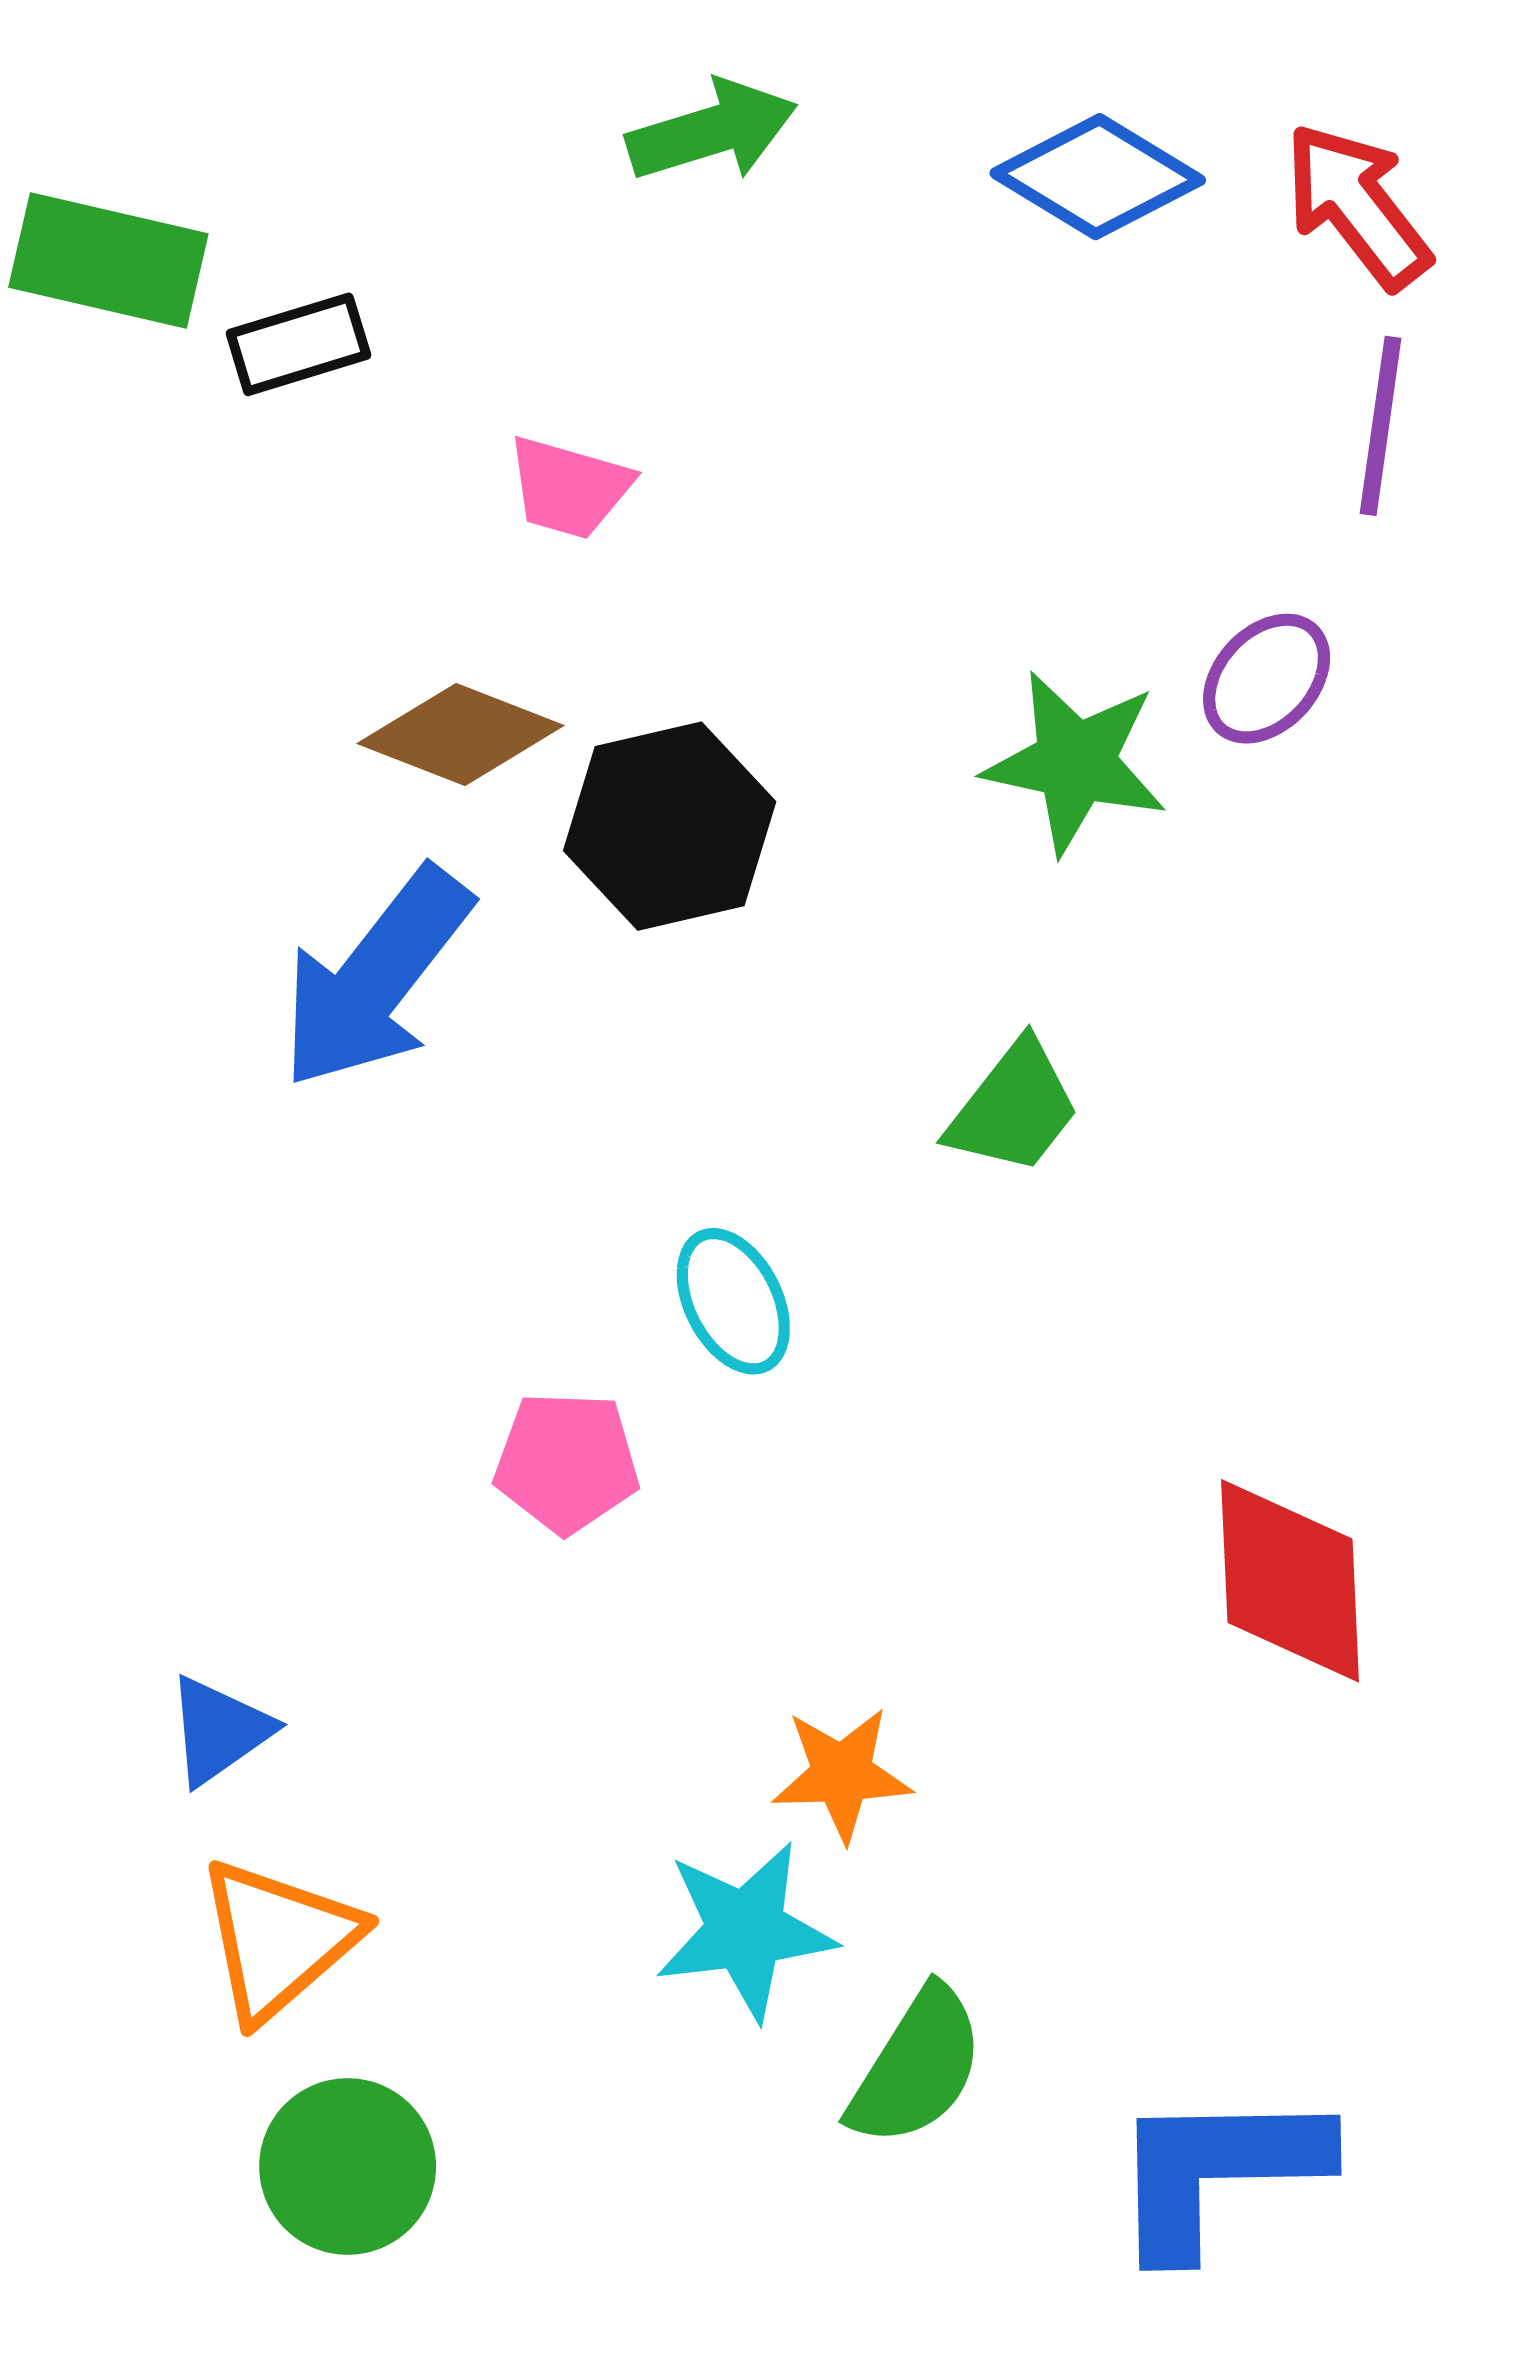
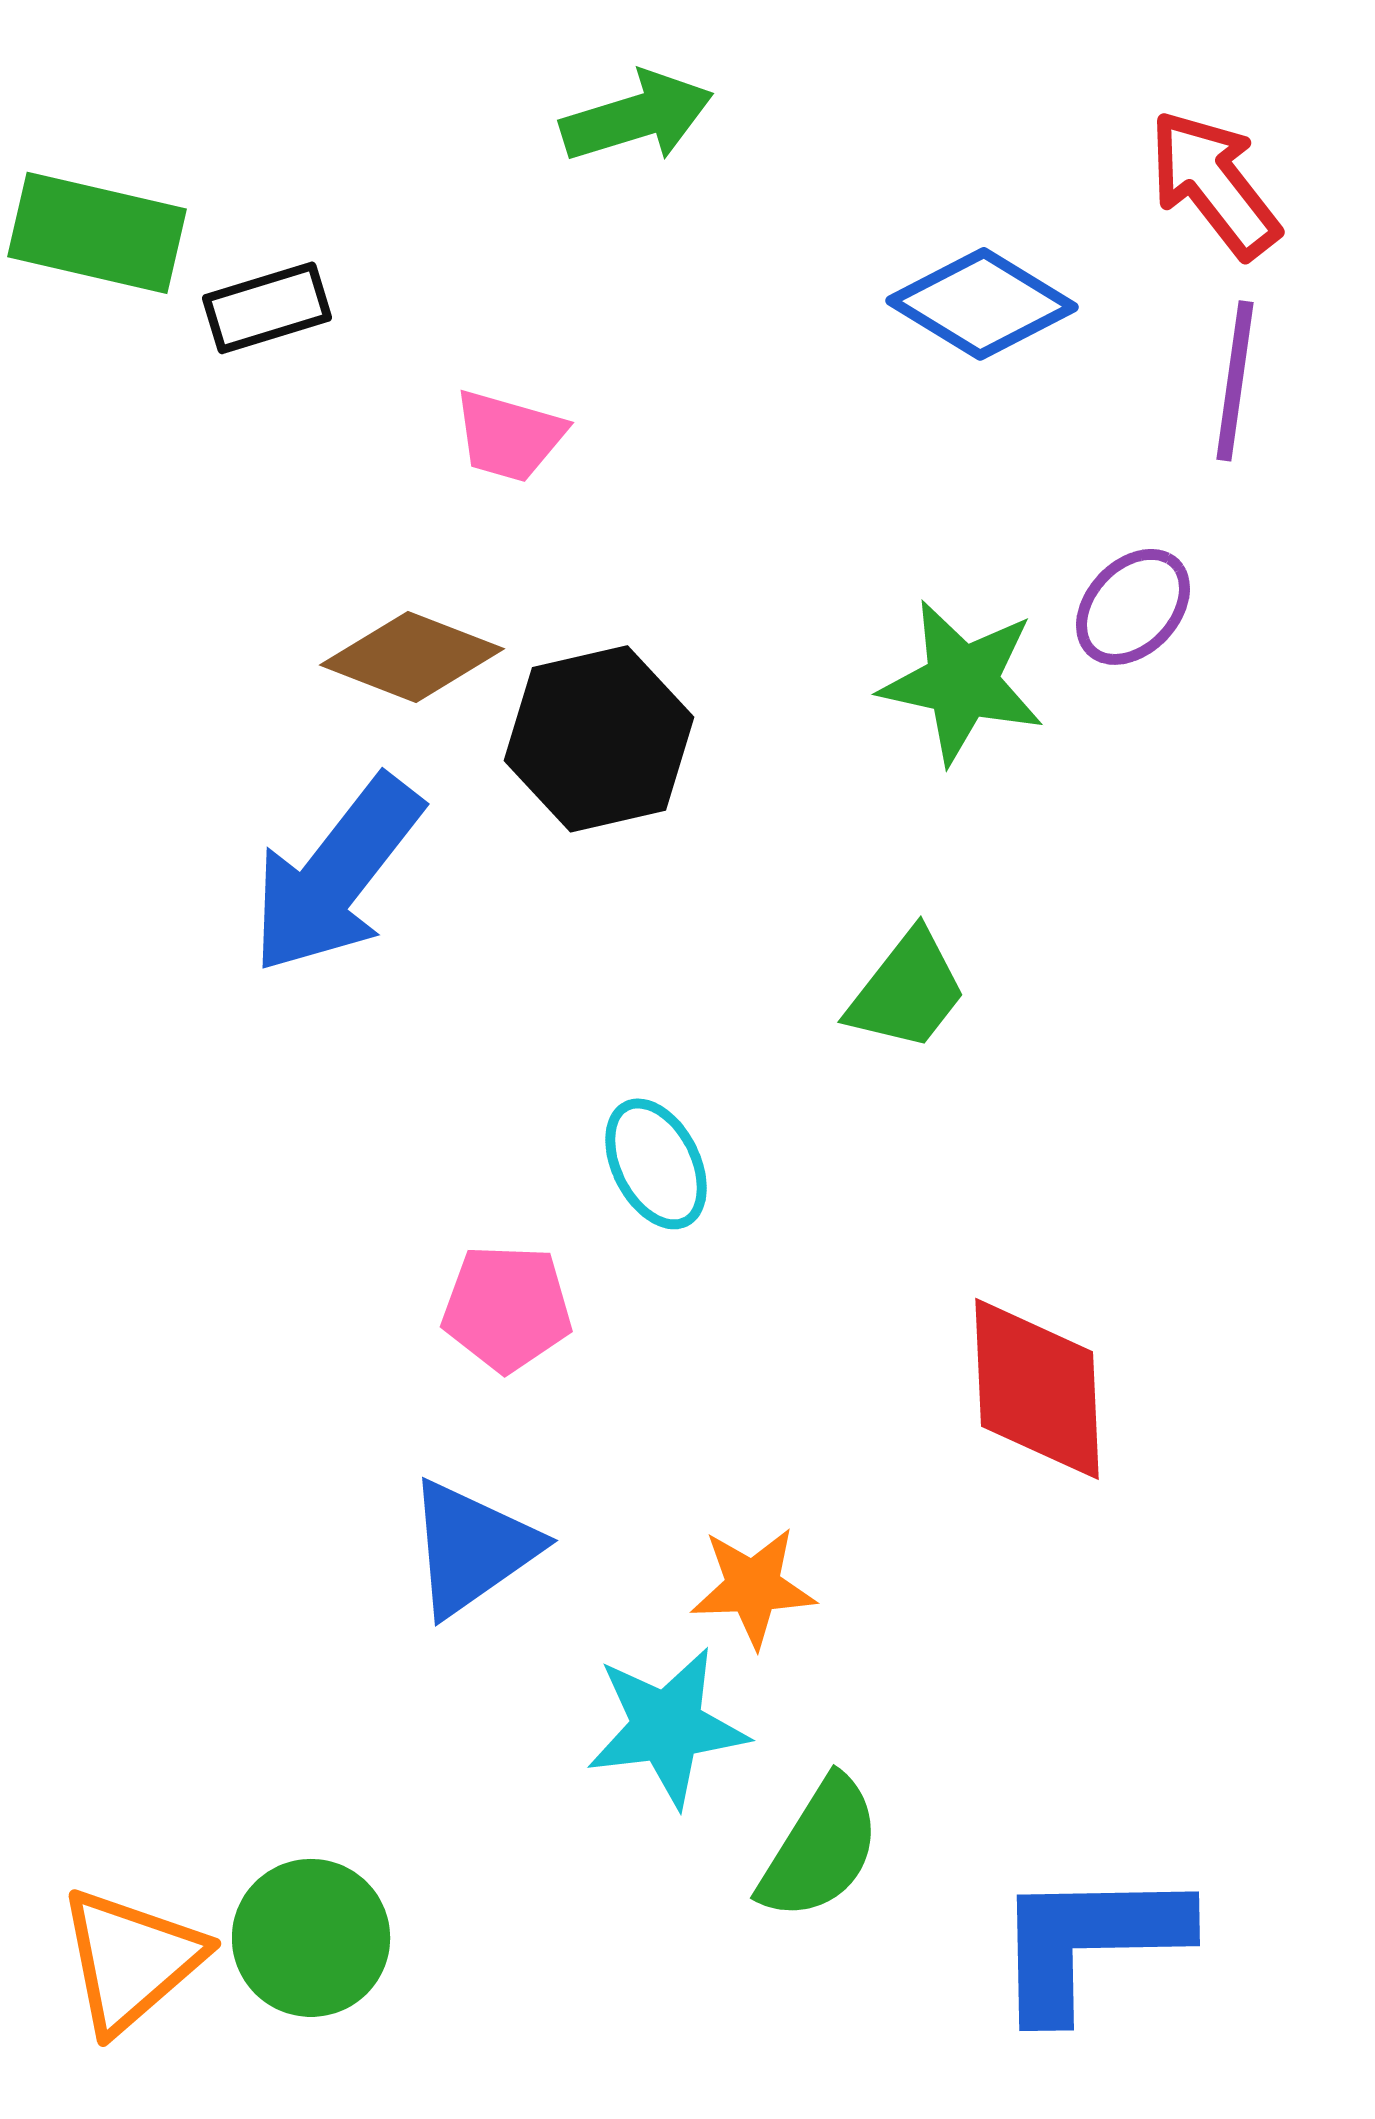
blue diamond: (1098, 177) -> (982, 304), moved
red diamond: (1290, 1581) -> (1037, 1389), moved
blue triangle: (219, 1731) -> (472, 1548), moved, size x1.4
orange triangle: (278, 1940) -> (131, 1960), moved

